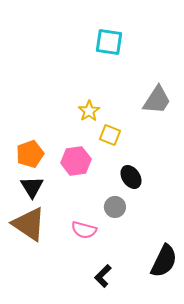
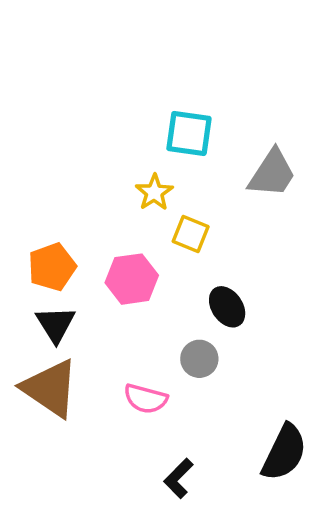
cyan square: (109, 42) -> (189, 133), moved

